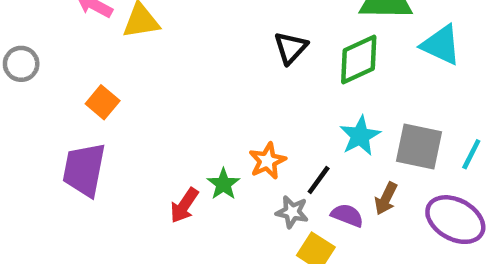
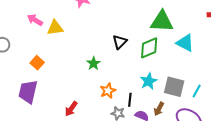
black line: (319, 180) -> (130, 100), turned -32
green star: (223, 184) -> (94, 63), moved

